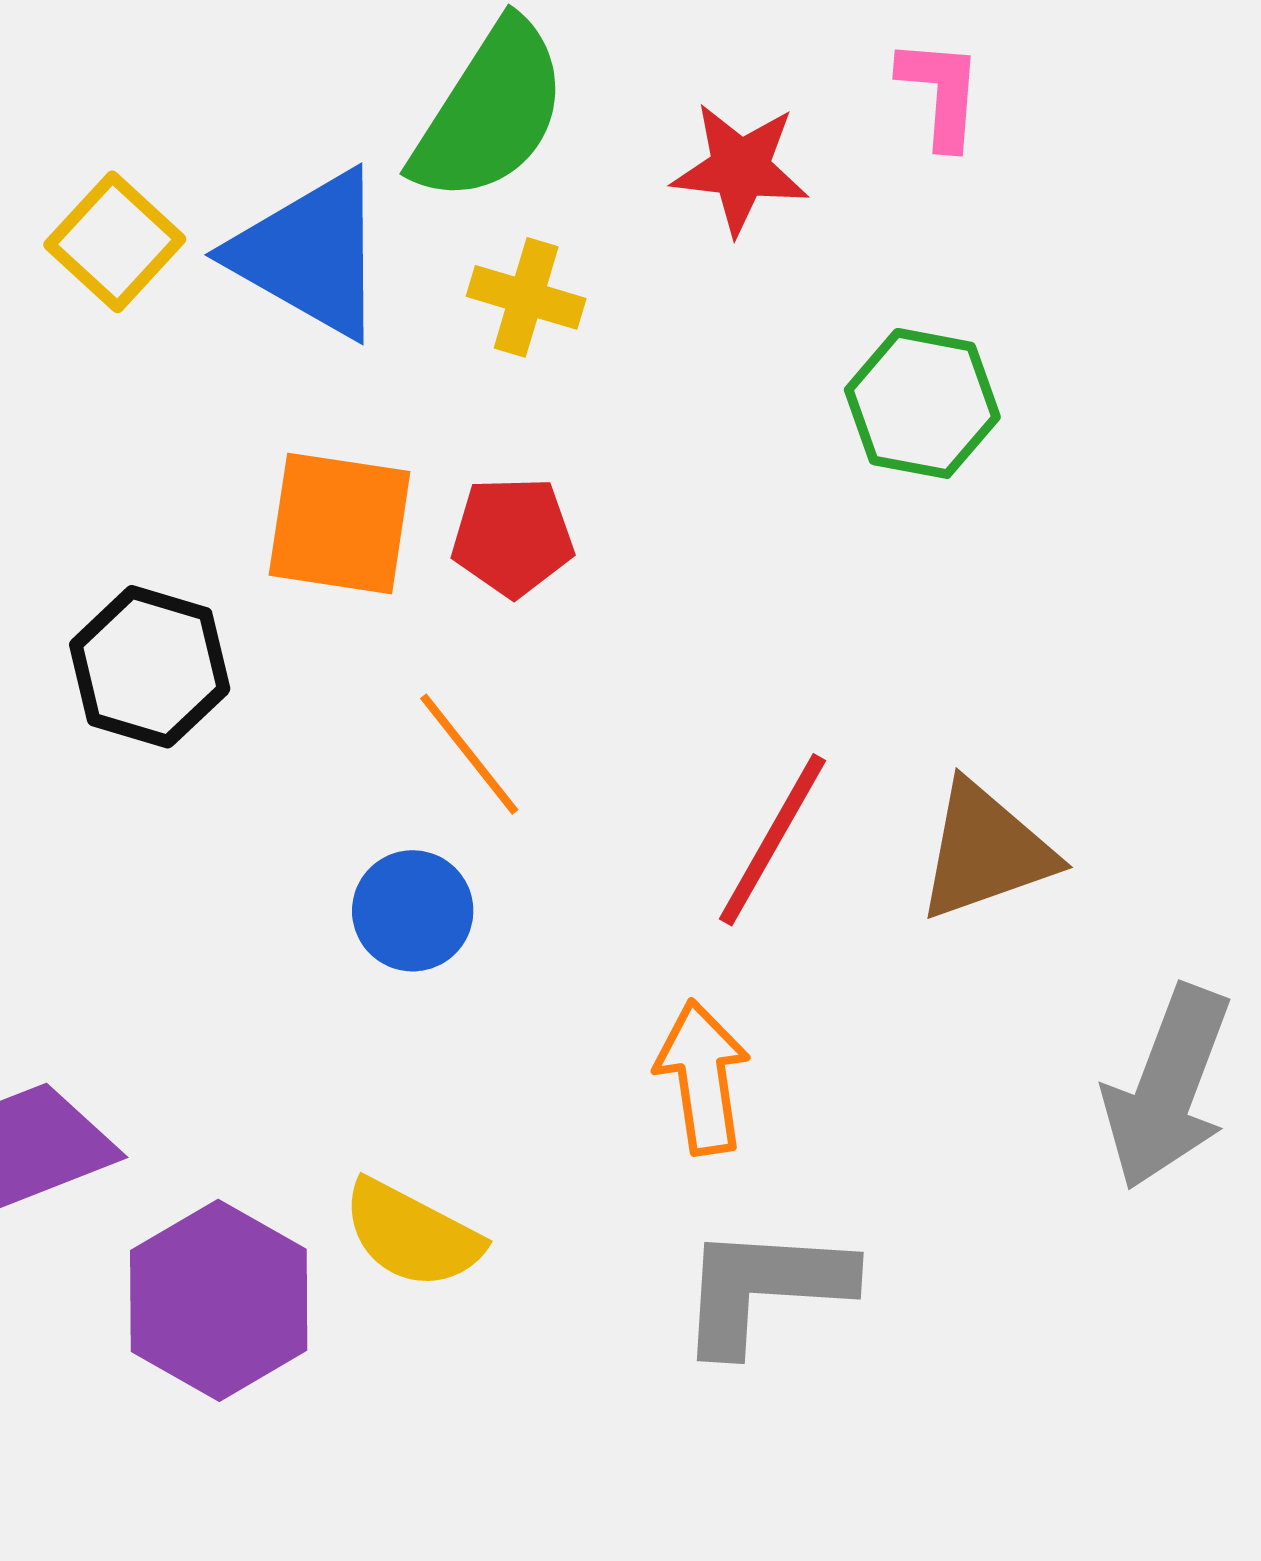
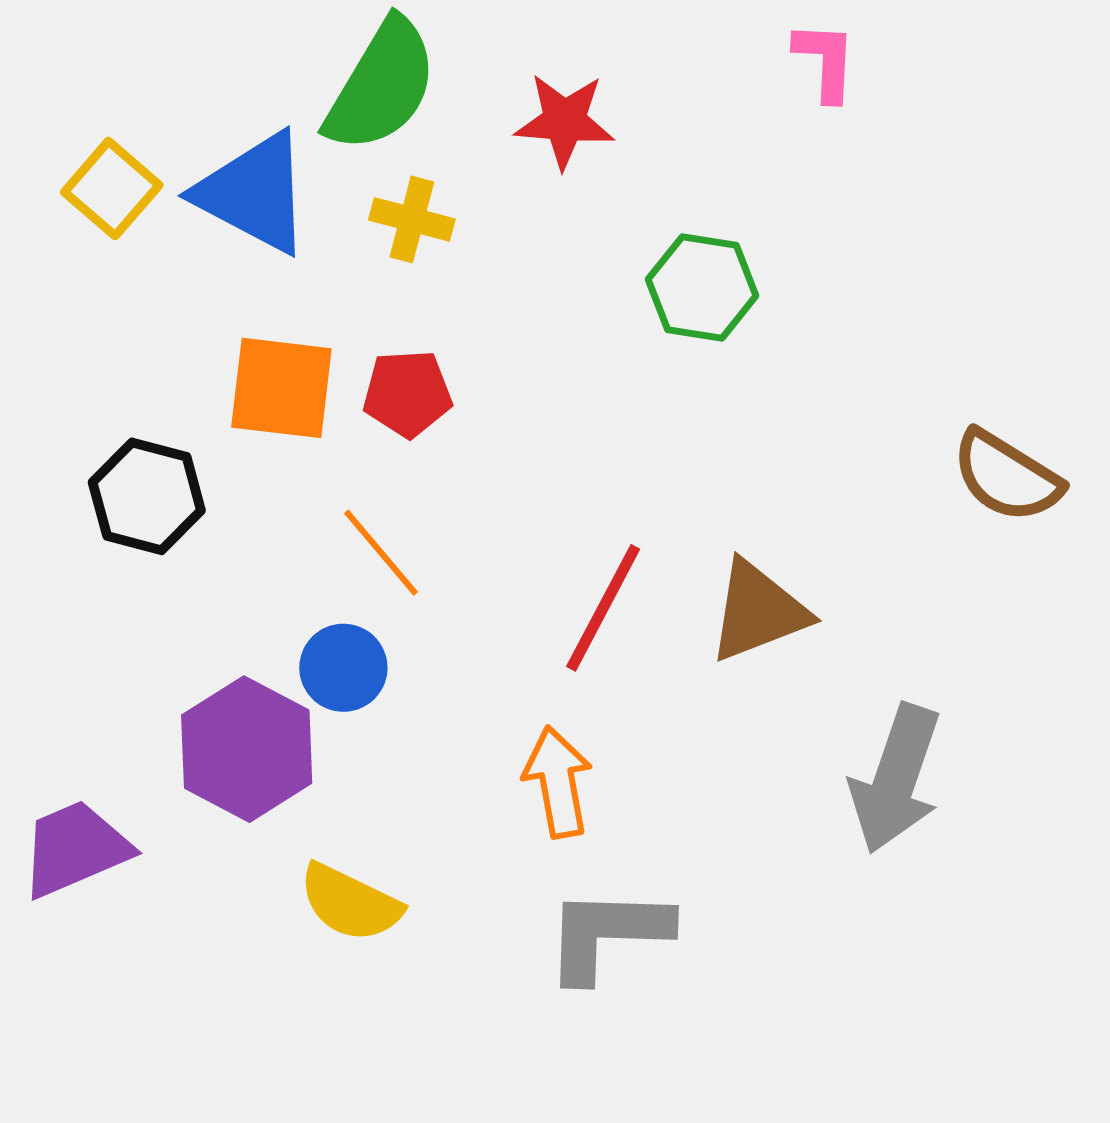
pink L-shape: (941, 93) -> (825, 61), moved
purple hexagon: (219, 1300) -> (247, 749), moved

